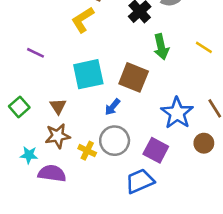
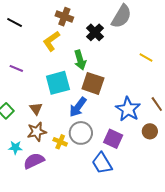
green arrow: (161, 47) -> (80, 60), moved
blue arrow: (112, 107) -> (78, 107), size x1.5
purple semicircle: (52, 173) -> (34, 161), turned -30
blue trapezoid: (140, 181) -> (102, 163), turned -95

